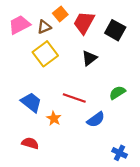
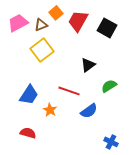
black triangle: (89, 58) -> (88, 65), moved
blue trapezoid: (31, 102) -> (29, 95), turned 85

